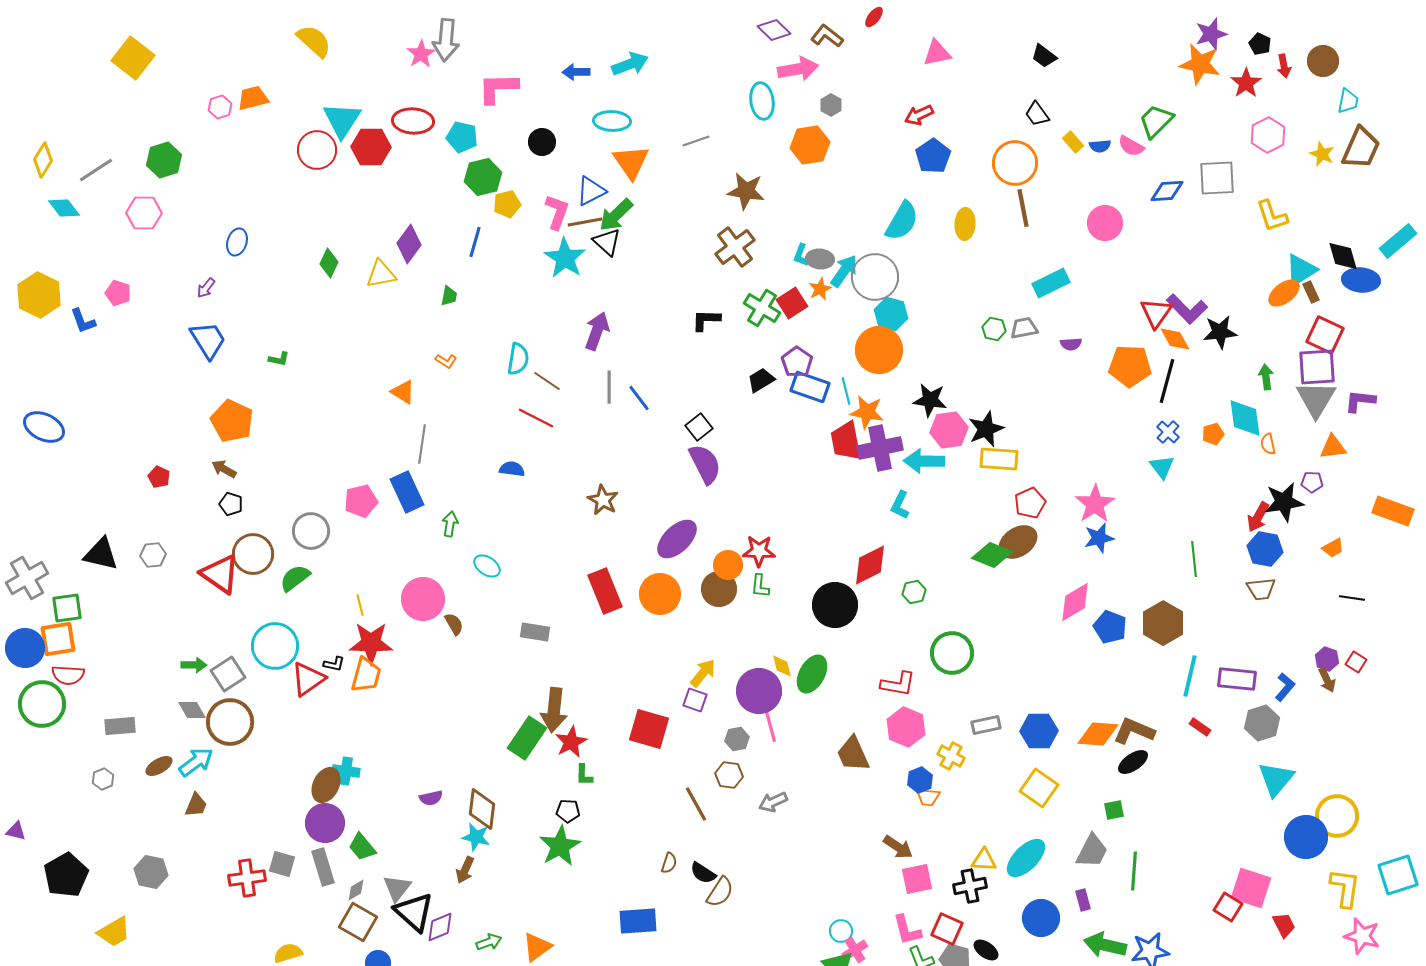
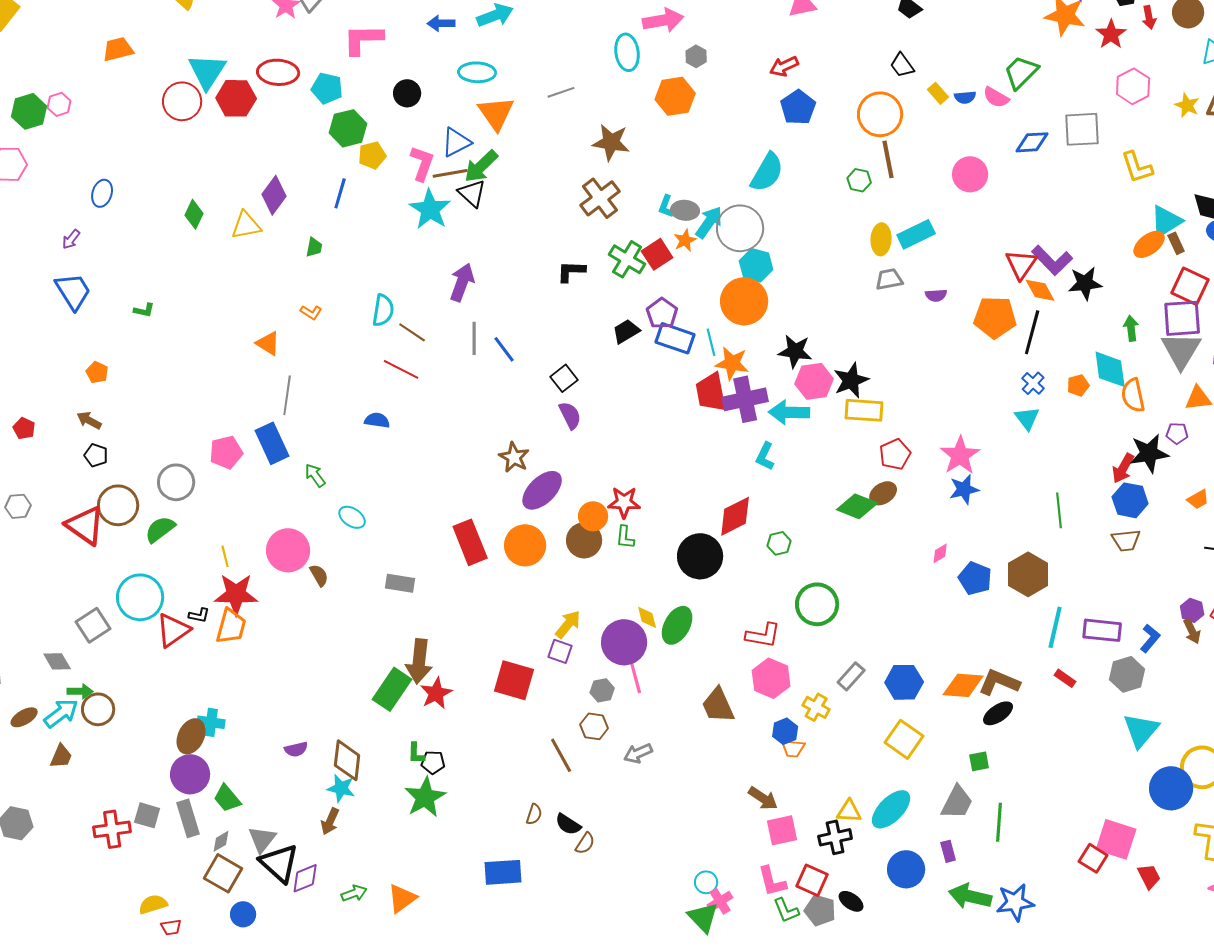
pink hexagon: (220, 107) -> (59, 104), moved
yellow ellipse: (965, 224) -> (881, 239), moved
green hexagon: (994, 329) -> (859, 180), moved
orange pentagon: (232, 421) -> (97, 372), size x0.5
orange semicircle: (1268, 444) -> (1133, 395), size x1.6
purple semicircle: (705, 464) -> (570, 415), size x0.7
brown star: (603, 500) -> (514, 457), moved
green arrow: (450, 524) -> (315, 475), turned -45
brown ellipse: (1018, 542) -> (883, 493), size x0.7
pink diamond: (1075, 602) -> (940, 553), size x0.5
green arrow: (194, 665) -> (80, 691), moved
brown circle: (230, 722) -> (98, 709), moved, size x0.7
gray rectangle: (986, 725) -> (851, 676), turned -36
green L-shape: (584, 775) -> (416, 753), moved
brown semicircle: (720, 892) -> (585, 843), size x0.7

